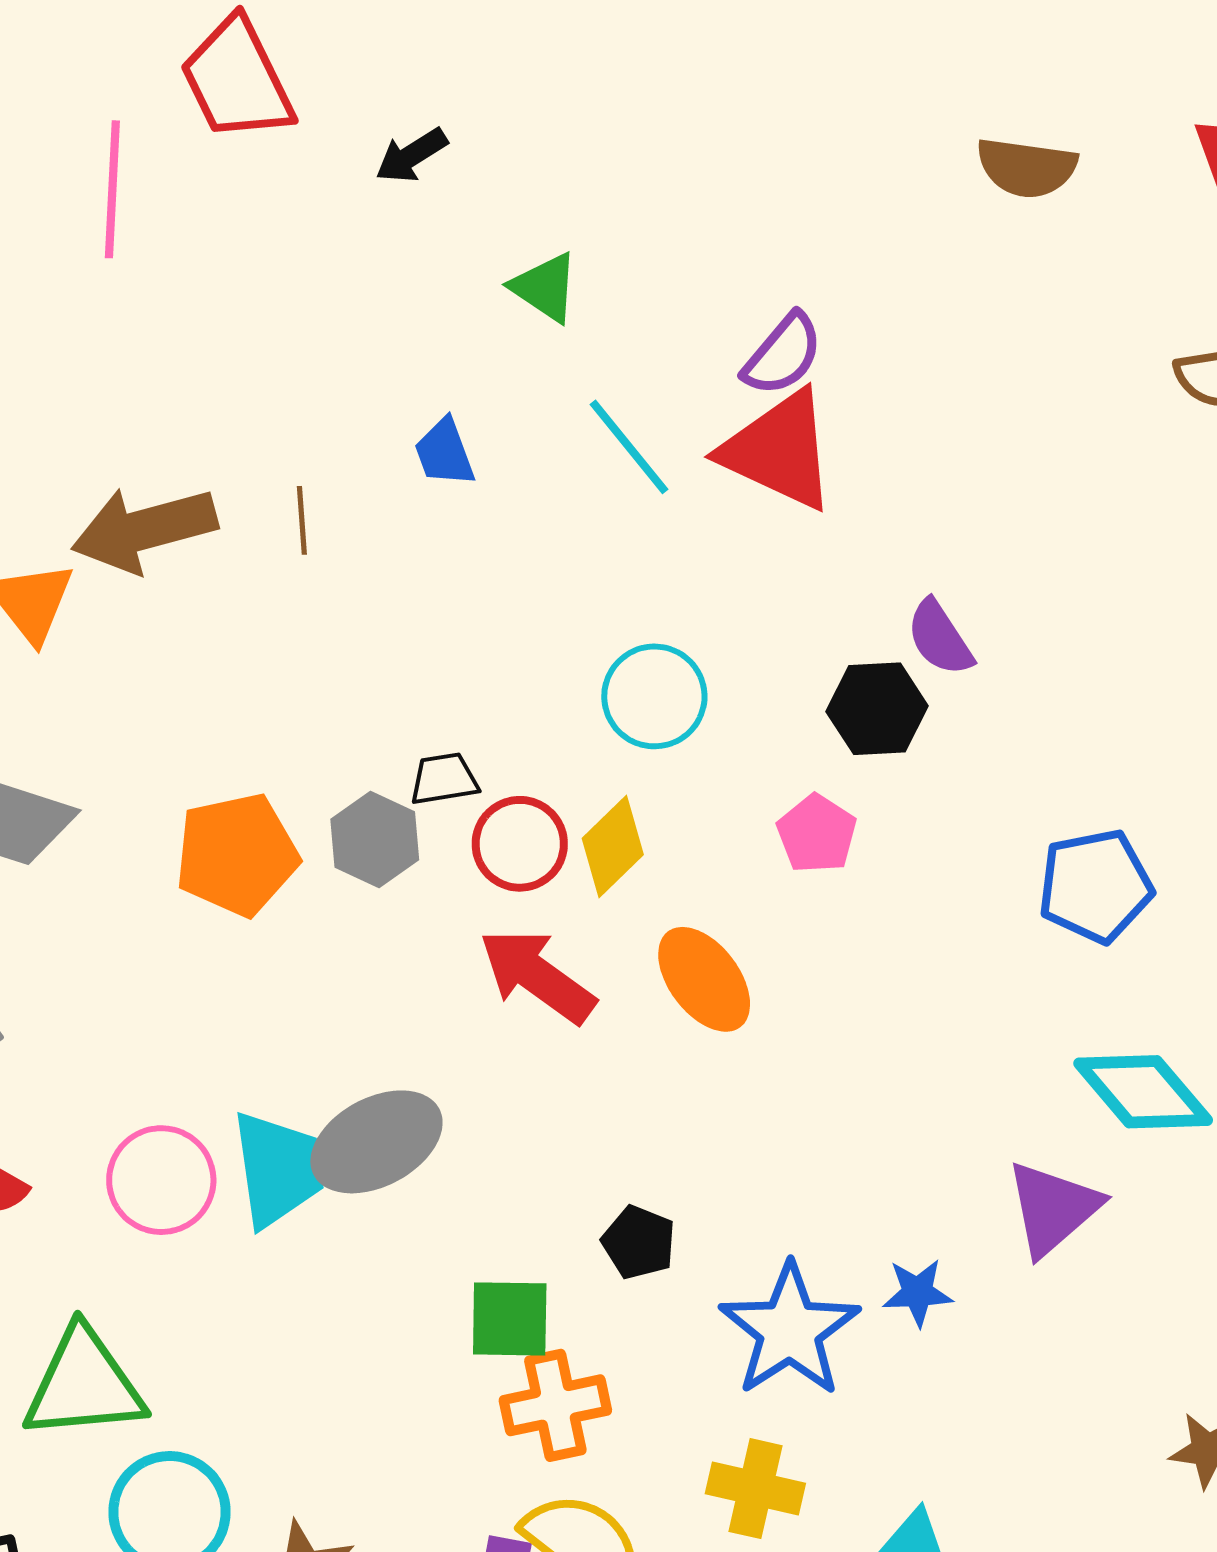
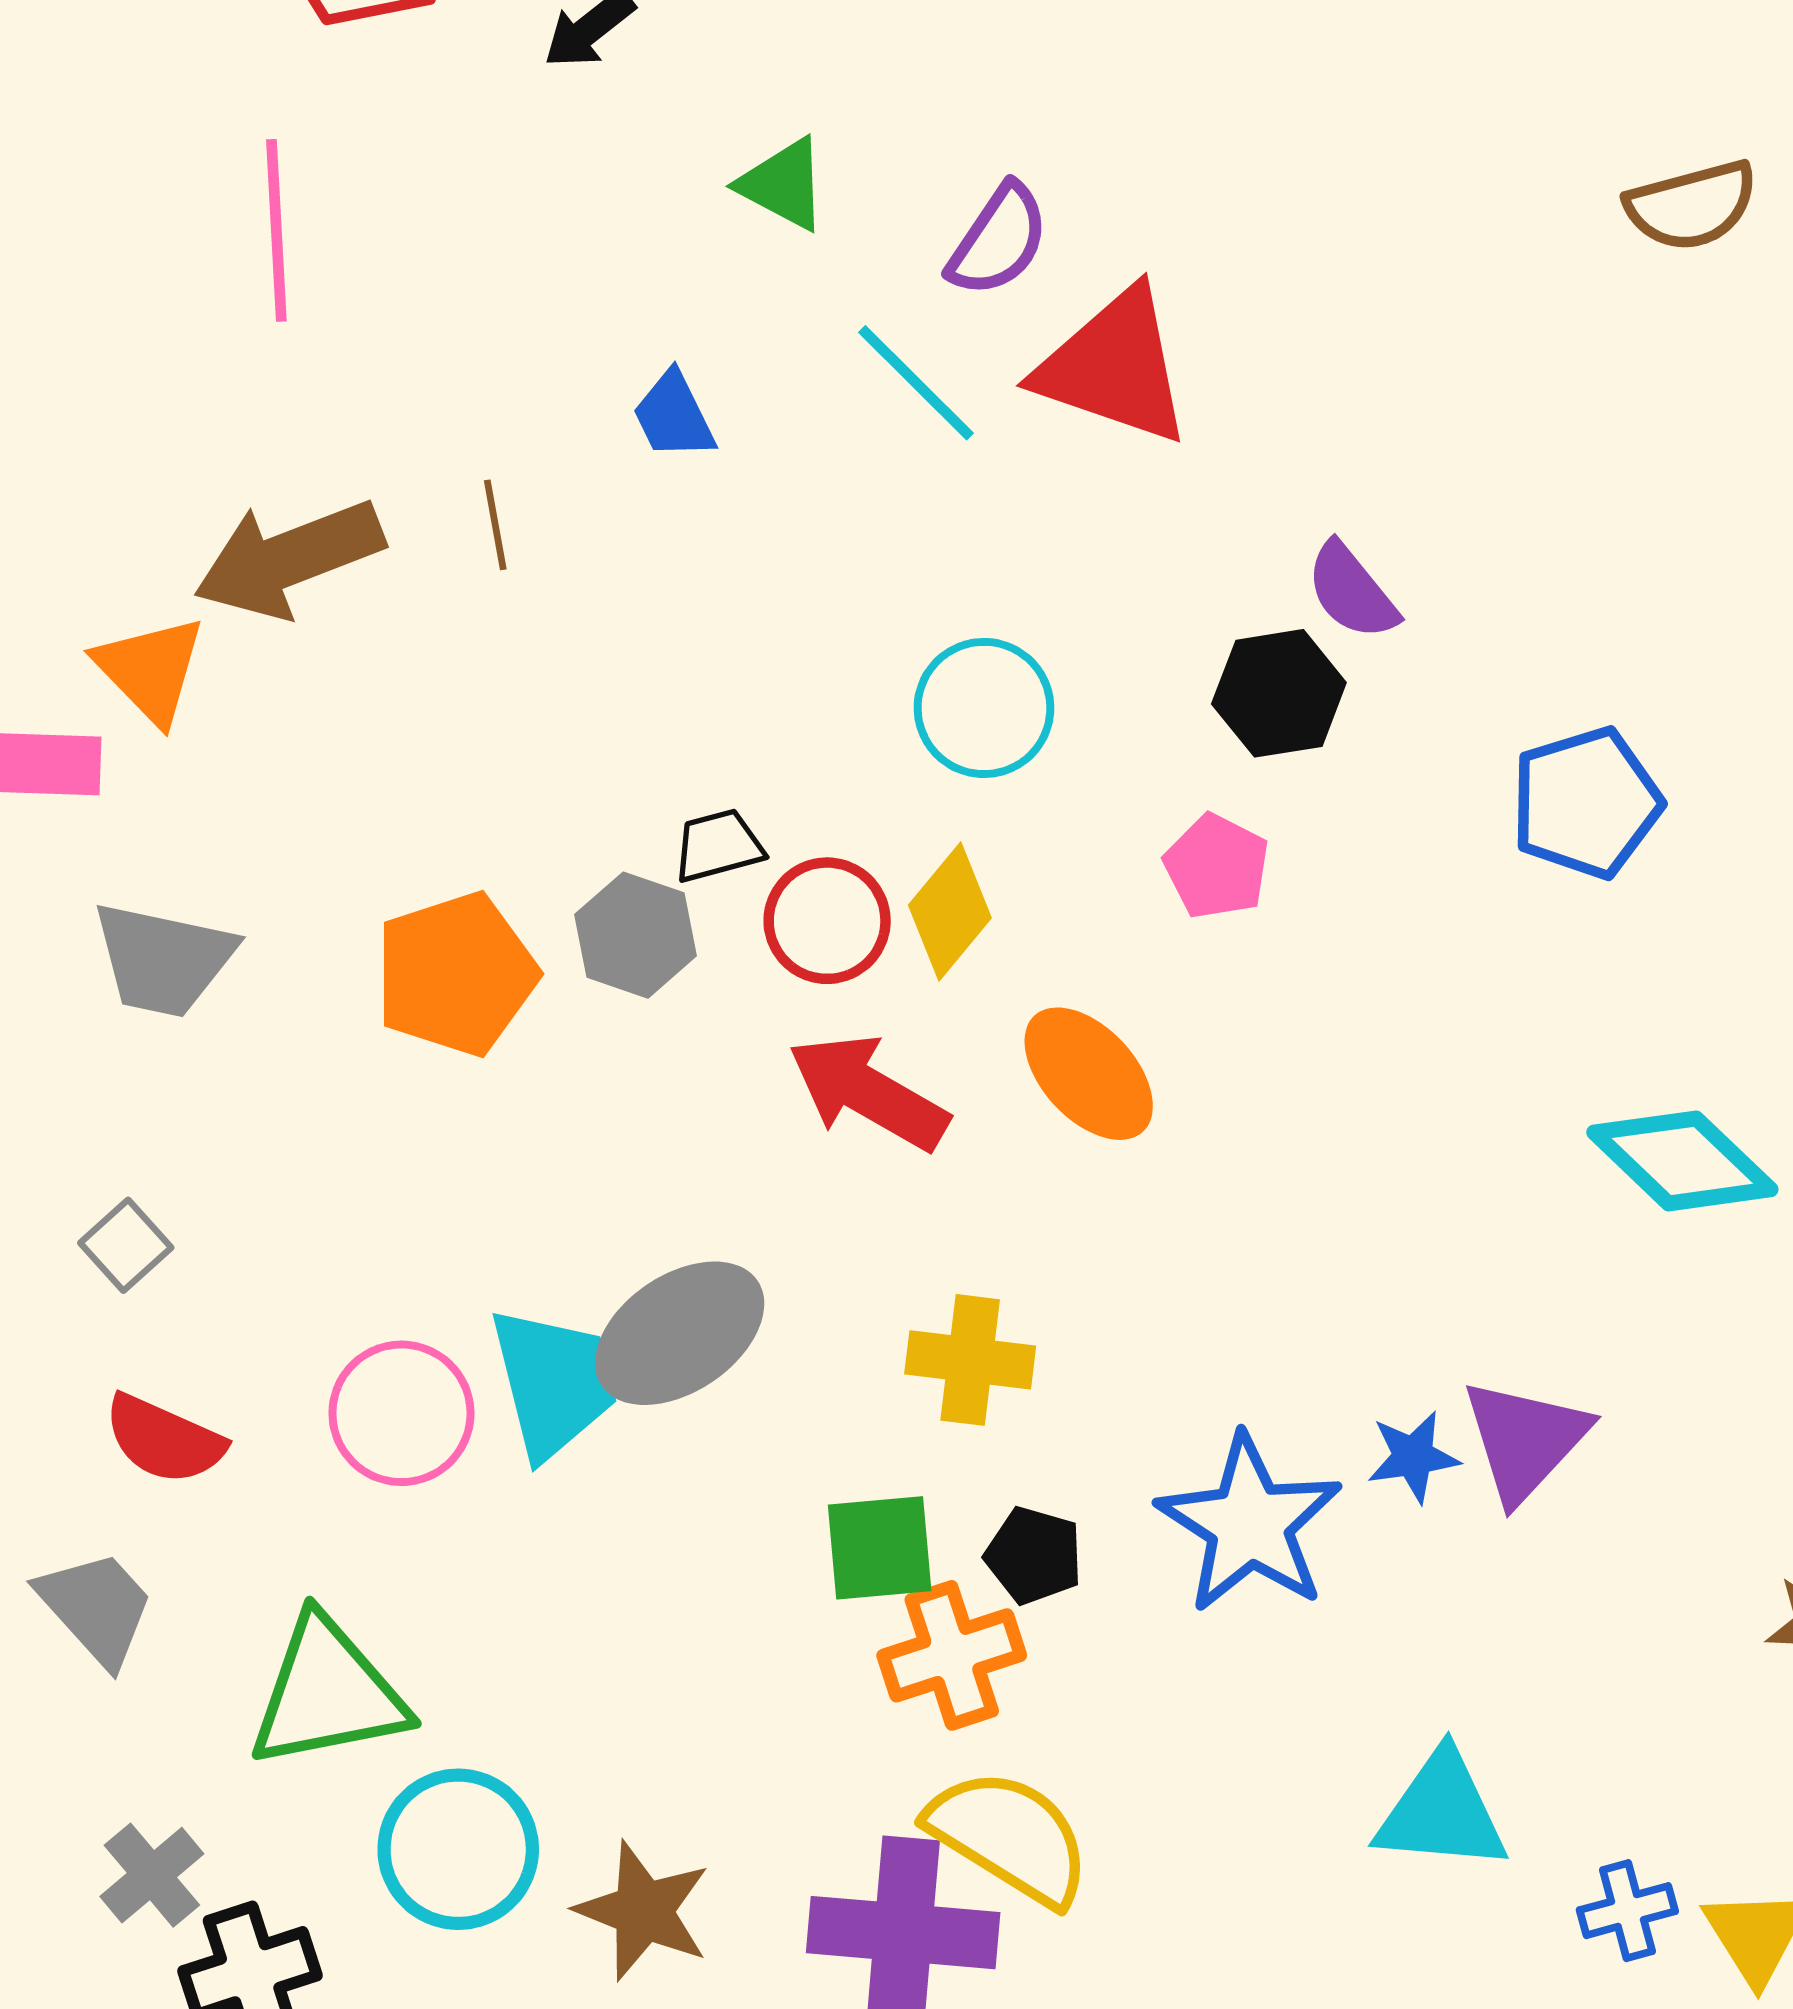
pink line: (112, 189) -> (276, 230), moved
purple semicircle: (783, 354) -> (998, 240), moved
blue pentagon: (1095, 886) -> (1586, 803), moved
purple triangle: (1053, 1208) -> (1525, 1440), moved
black pentagon: (639, 1242) -> (1034, 1555), moved
yellow cross: (755, 1489) -> (970, 1360), moved

